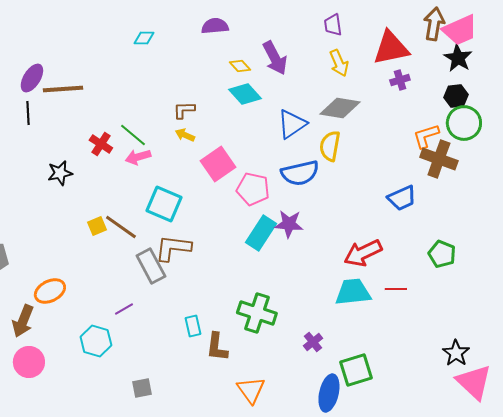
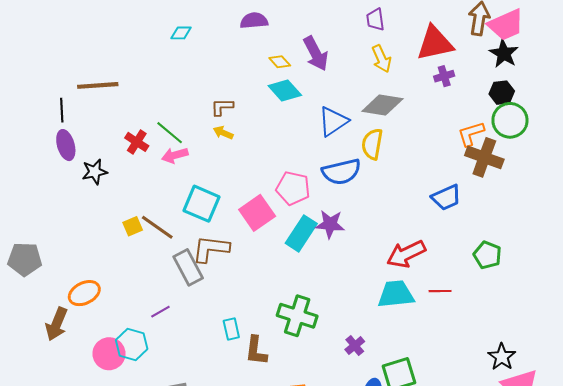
purple ellipse: (32, 78) -> (66, 145), moved, turned -48
pink square: (218, 164) -> (257, 213), moved
pink circle: (29, 362) -> (109, 354), moved

